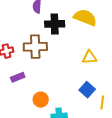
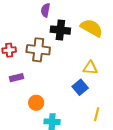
blue square: (87, 90) -> (80, 87), moved

